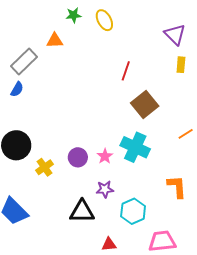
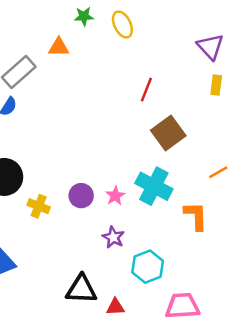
yellow cross: (44, 167) -> (39, 206), turned -36
orange L-shape: (177, 187) -> (196, 216), moved
purple star: (105, 189) -> (113, 237), turned 30
black triangle: (82, 212) -> (81, 289), moved

